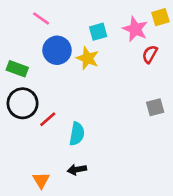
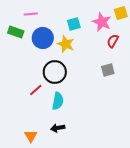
pink line: (41, 18) -> (31, 14), turned -40
green rectangle: (17, 69) -> (16, 32), moved
black circle: (23, 103) -> (55, 72), moved
gray square: (155, 107) -> (108, 70), moved

